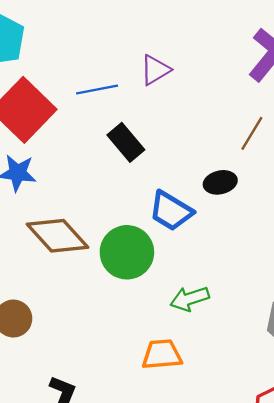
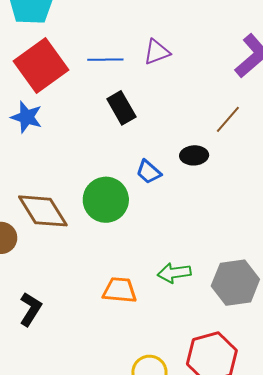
blue trapezoid: (171, 211) -> (149, 172), size x0.7
brown diamond: (57, 236) -> (43, 211), moved
green arrow: (190, 299) -> (174, 273), moved

